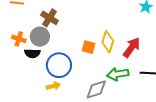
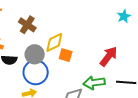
gray circle: (40, 37) -> (35, 54), moved
yellow diamond: (108, 42) -> (54, 42), moved, turned 45

